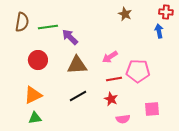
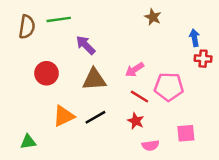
red cross: (166, 12) -> (203, 59), moved
green line: (48, 27) -> (59, 19), moved
red line: (114, 79) -> (139, 97), turned 42
orange triangle: (33, 95) -> (64, 116), moved
green triangle: (35, 118) -> (28, 142), moved

